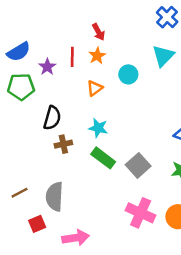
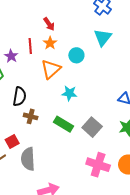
orange triangle: (95, 88) -> (51, 69), size x1.5
cyan star: (98, 128) -> (69, 93), moved
brown cross: (63, 144) -> (31, 116), turned 32
red square: (37, 224) -> (12, 142), moved

